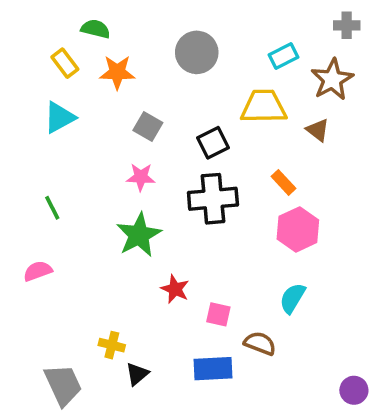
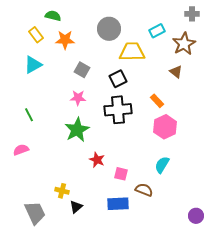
yellow trapezoid: (264, 107) -> (132, 52), moved

